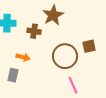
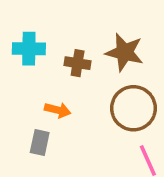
brown star: (53, 15) -> (124, 52), moved, turned -30

